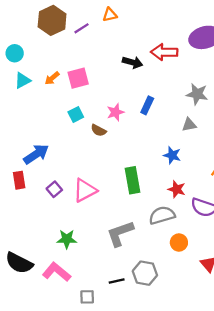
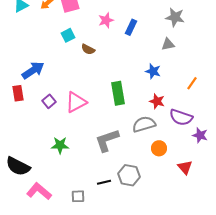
pink star: (115, 112) -> (106, 20), moved
pink L-shape: (57, 272) -> (39, 191), moved

